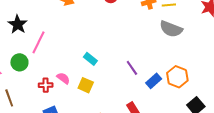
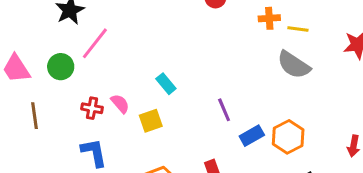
yellow square: (86, 85) -> (151, 121), turned 35

